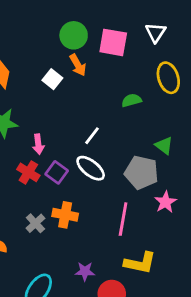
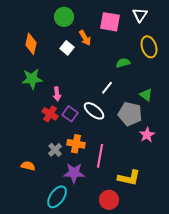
green circle: (74, 35) -> (64, 17), moved
white line: (92, 136) -> (107, 88), moved
pink line: (123, 219) -> (100, 156), moved
purple star: (85, 271) -> (74, 173), moved, size x1.5

